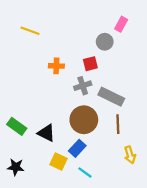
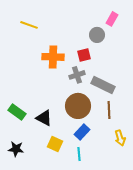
orange cross: (56, 66) -> (53, 57), size x1.5
blue rectangle: (77, 148) -> (82, 132), moved
cyan line: (85, 172) -> (79, 154), turned 48

